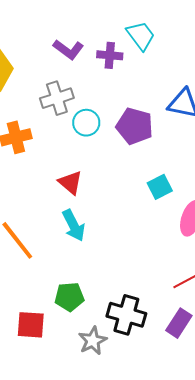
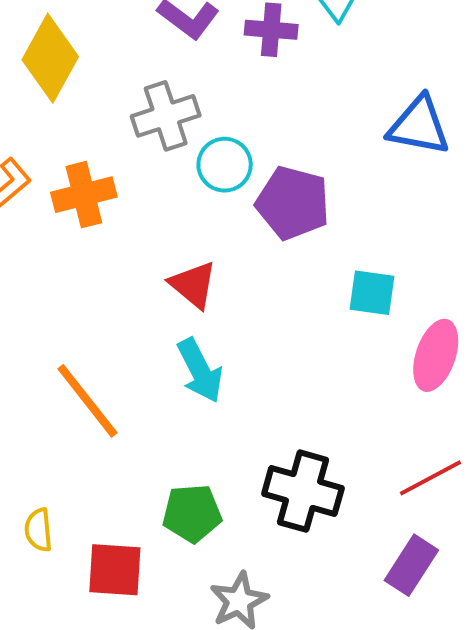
purple pentagon: (134, 126) -> (293, 203), moved
cyan square: (160, 187) -> (372, 293), turned 35
black cross: (126, 315) -> (303, 491), moved

